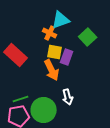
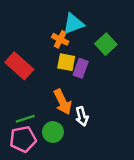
orange arrow: (52, 70) -> (63, 102), moved
green circle: (44, 110) -> (53, 132), size x0.7

